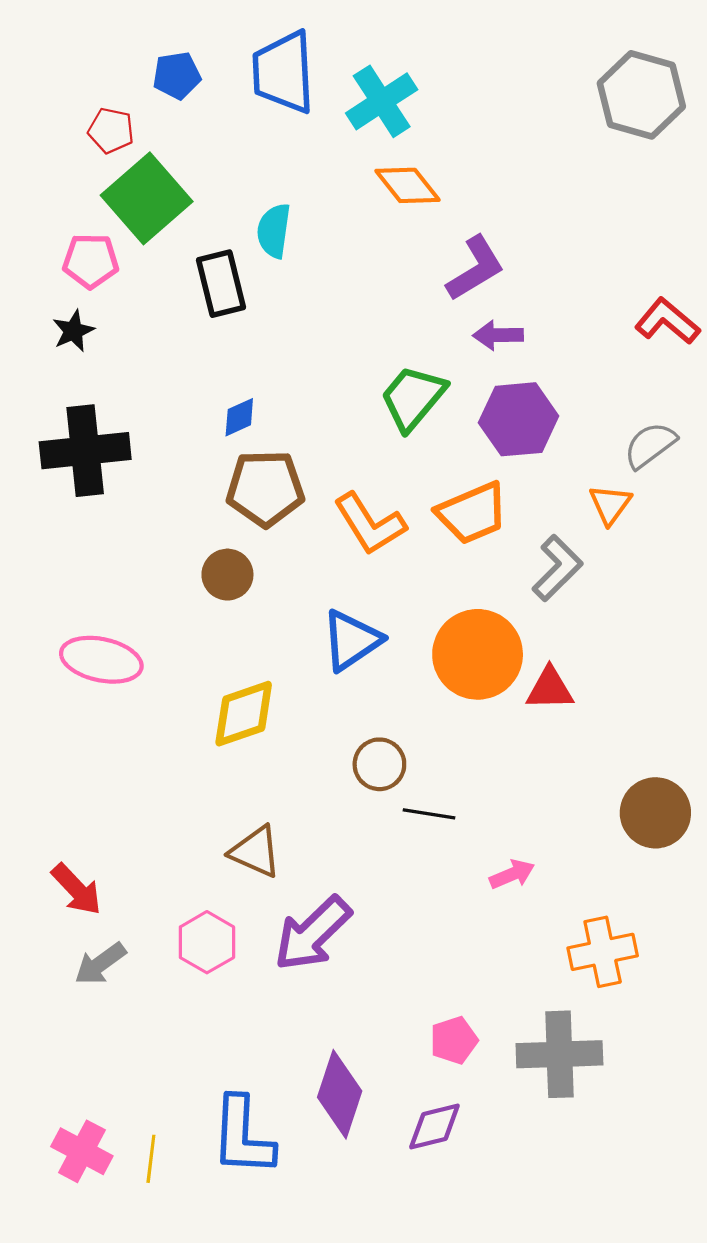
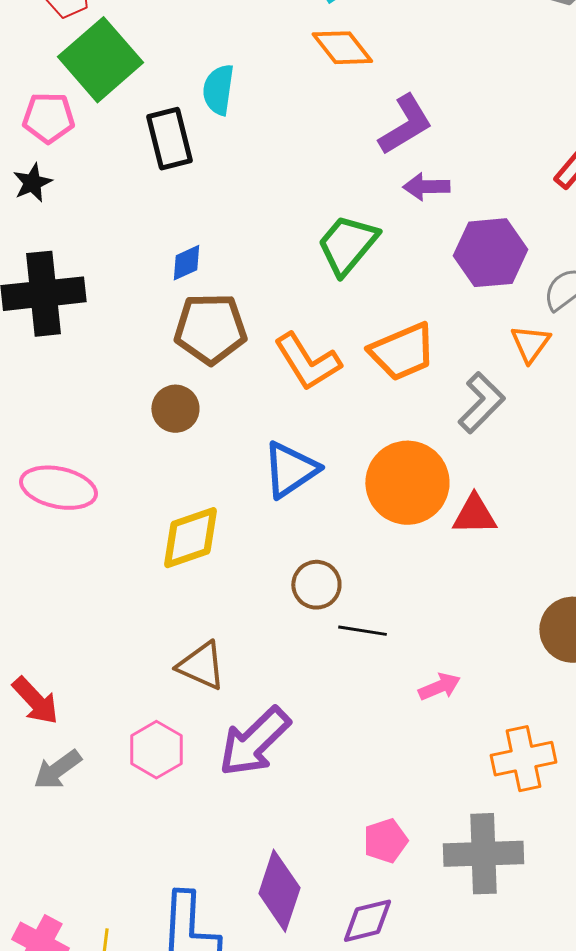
purple hexagon: (519, 419) -> (490, 253), moved

